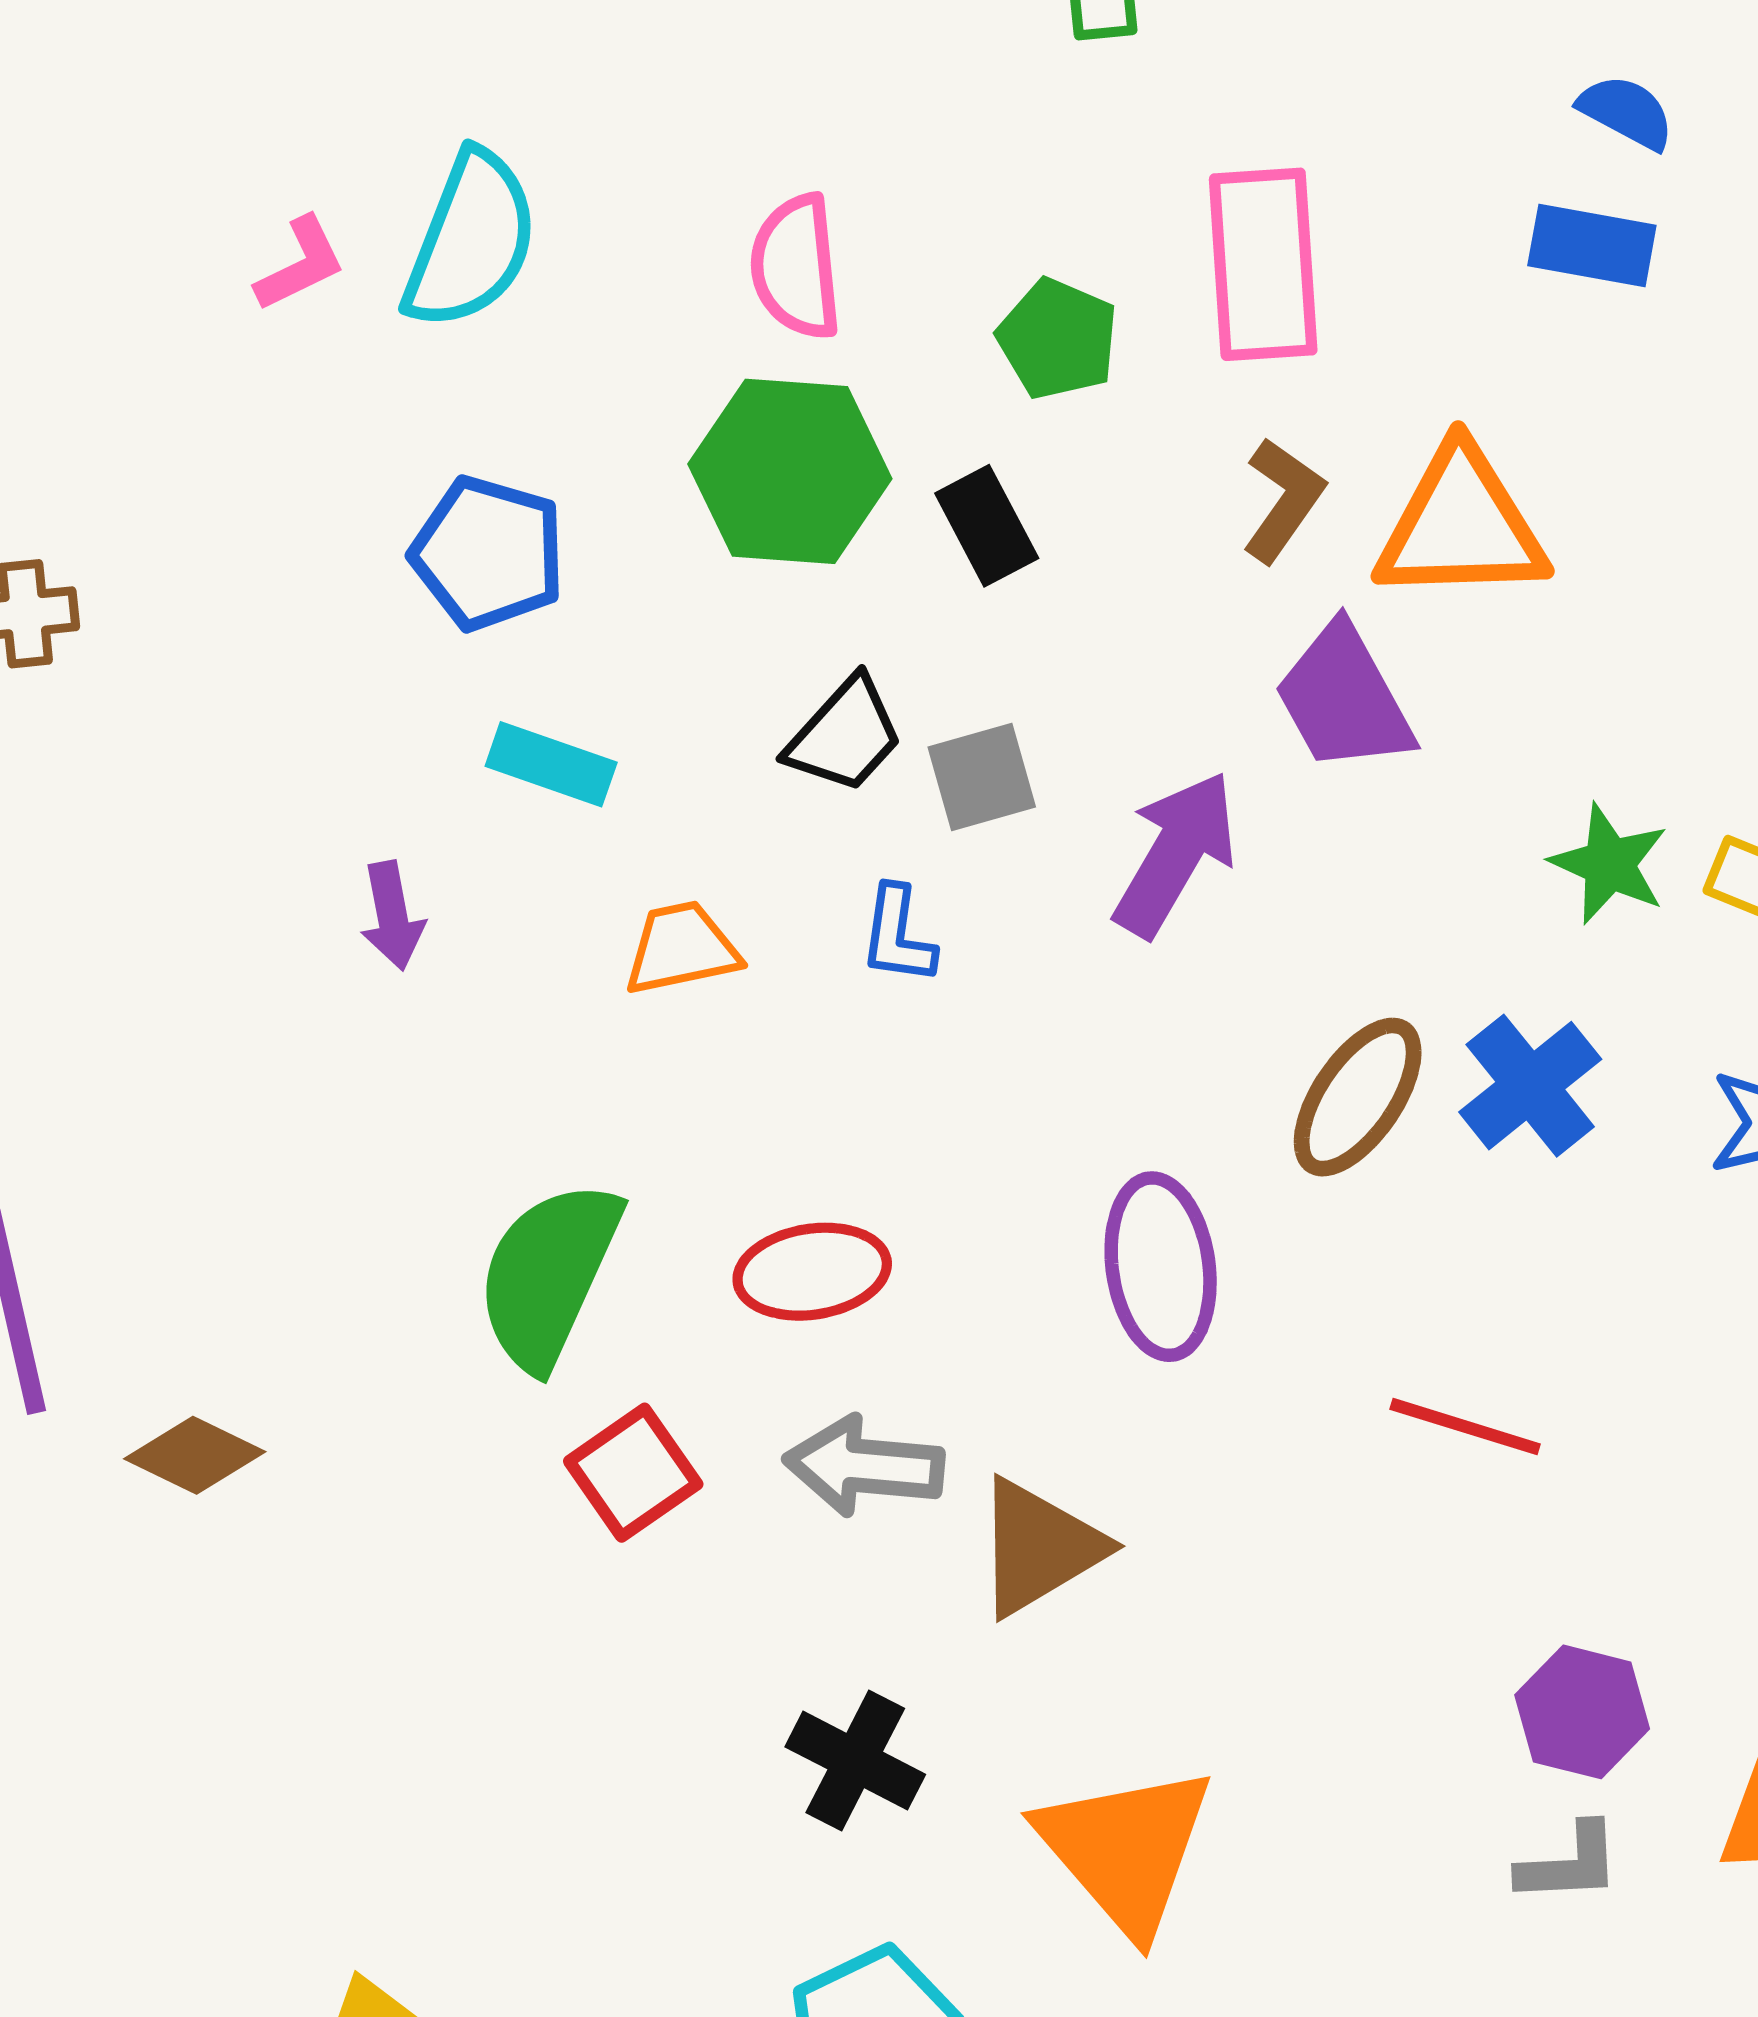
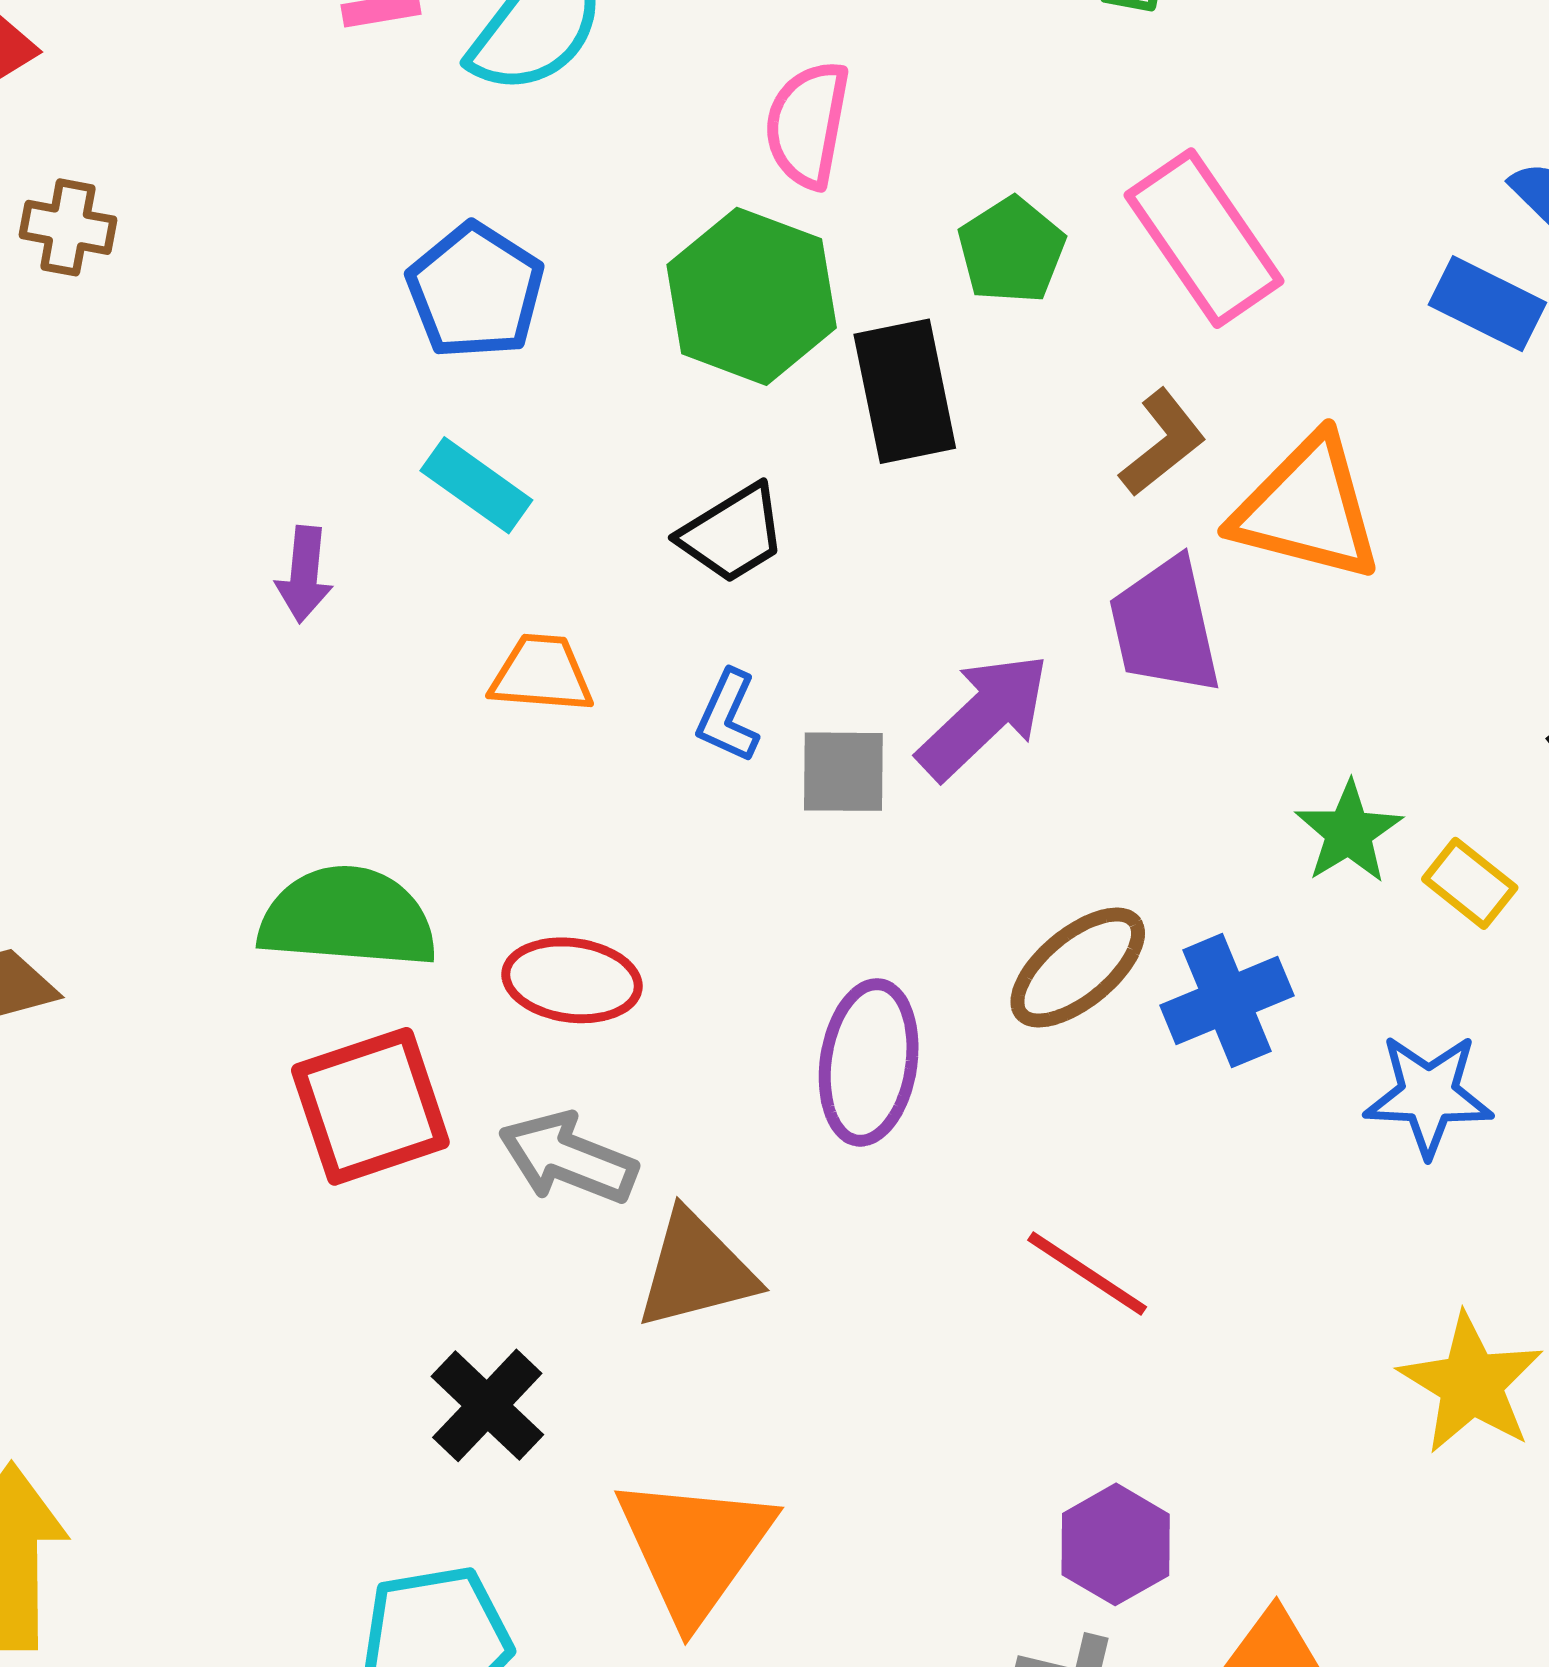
pink rectangle: (1263, 264) -> (1204, 238), turned -47
black rectangle: (987, 526) -> (905, 391), size x1.4
gray square: (982, 777) -> (843, 772), moved
green semicircle: (548, 1275) -> (348, 918), turned 54
red square: (633, 1473) -> (370, 1106), size x1.4

